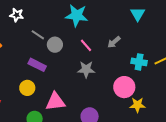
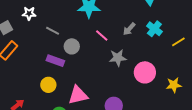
gray circle: (55, 45) -> (72, 46), moved
cyan cross: (139, 62) -> (154, 29), moved, turned 35
gray star: (86, 69) -> (118, 58), moved
yellow star: (137, 105) -> (174, 85), moved

